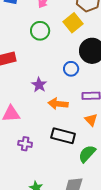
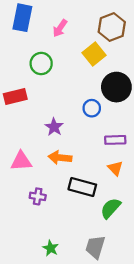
green circle: (40, 31) -> (41, 64), moved
orange arrow: (58, 104) -> (60, 158), moved

